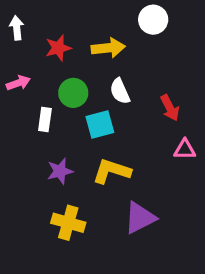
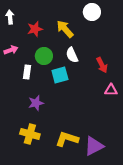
yellow arrow: (108, 48) -> (65, 29), turned -126
yellow L-shape: (112, 171) -> (67, 139), moved
purple triangle: (140, 218) -> (94, 146), moved
yellow cross: (68, 223) -> (30, 134), moved

